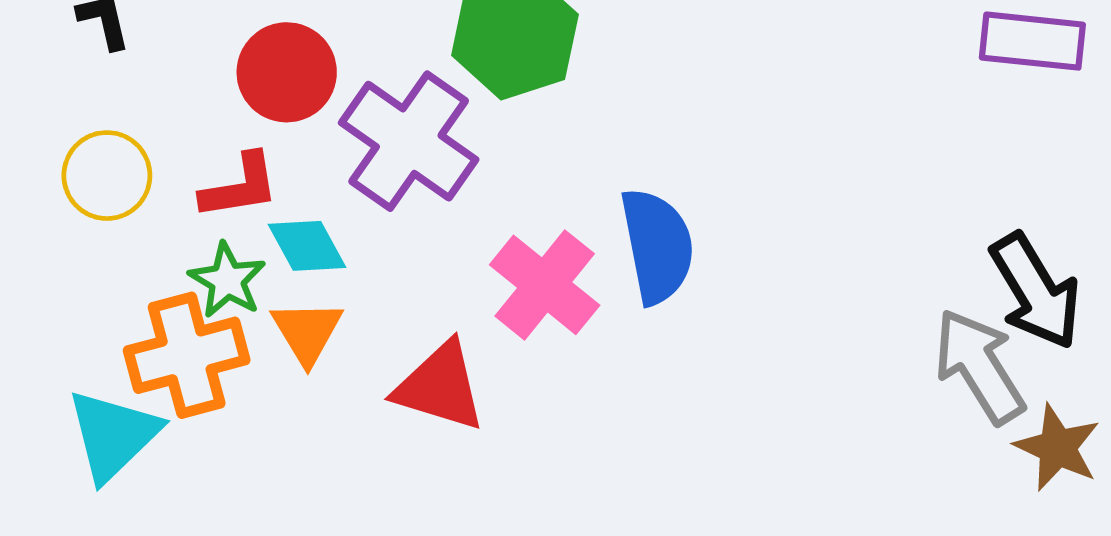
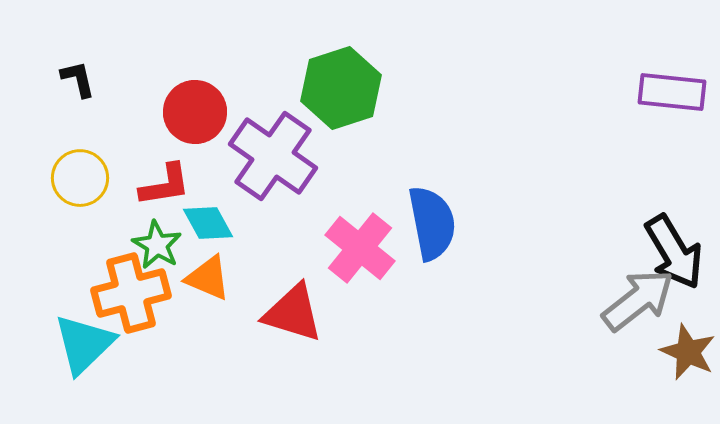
orange triangle: (307, 332) -> (208, 278), turned -36
gray arrow: (979, 366) -> (638, 300), turned 84

